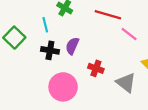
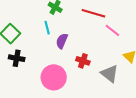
cyan line: (45, 25) -> (47, 28), moved
black cross: (50, 50) -> (17, 58), moved

